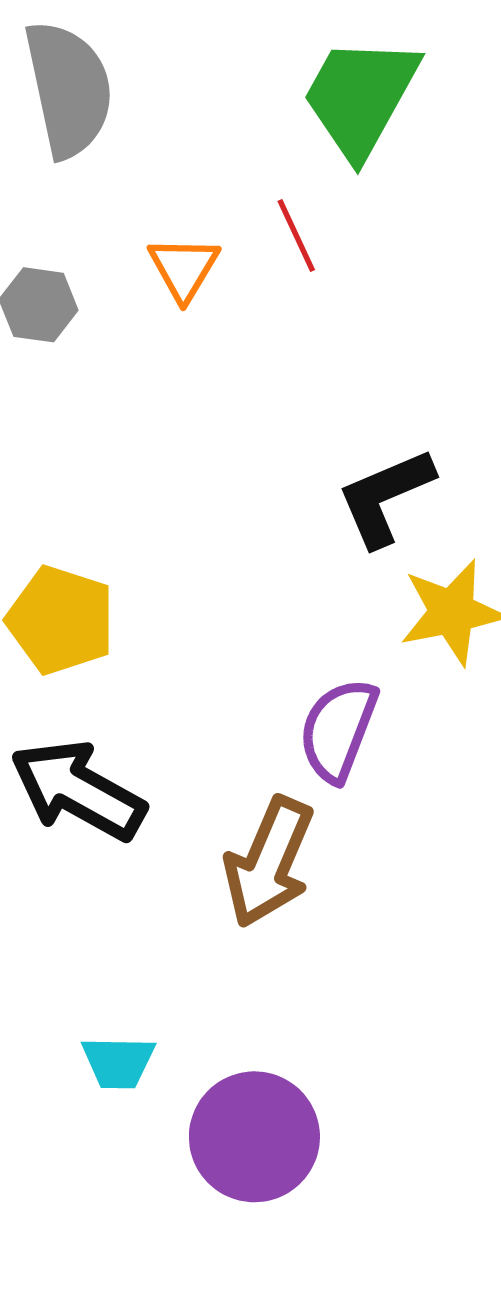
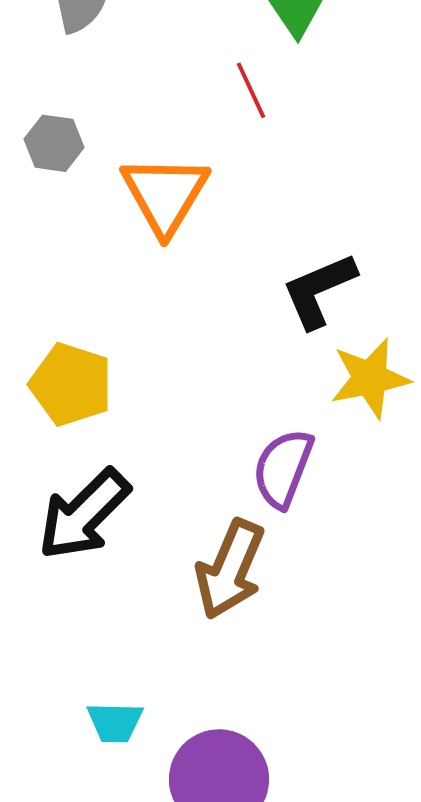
orange triangle: (184, 268) -> (165, 194), moved, size x1.6
black arrow: (78, 790) -> (84, 514), turned -74

